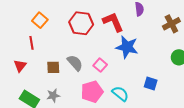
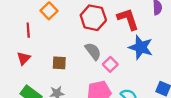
red line: (31, 43) -> (28, 30), moved
gray semicircle: (75, 63) -> (93, 51), moved

